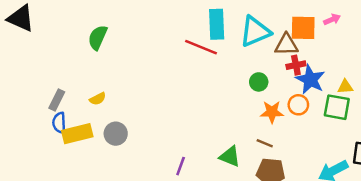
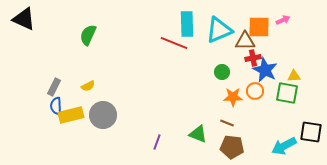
gray circle: (116, 134) -> (103, 115), size x1.4

